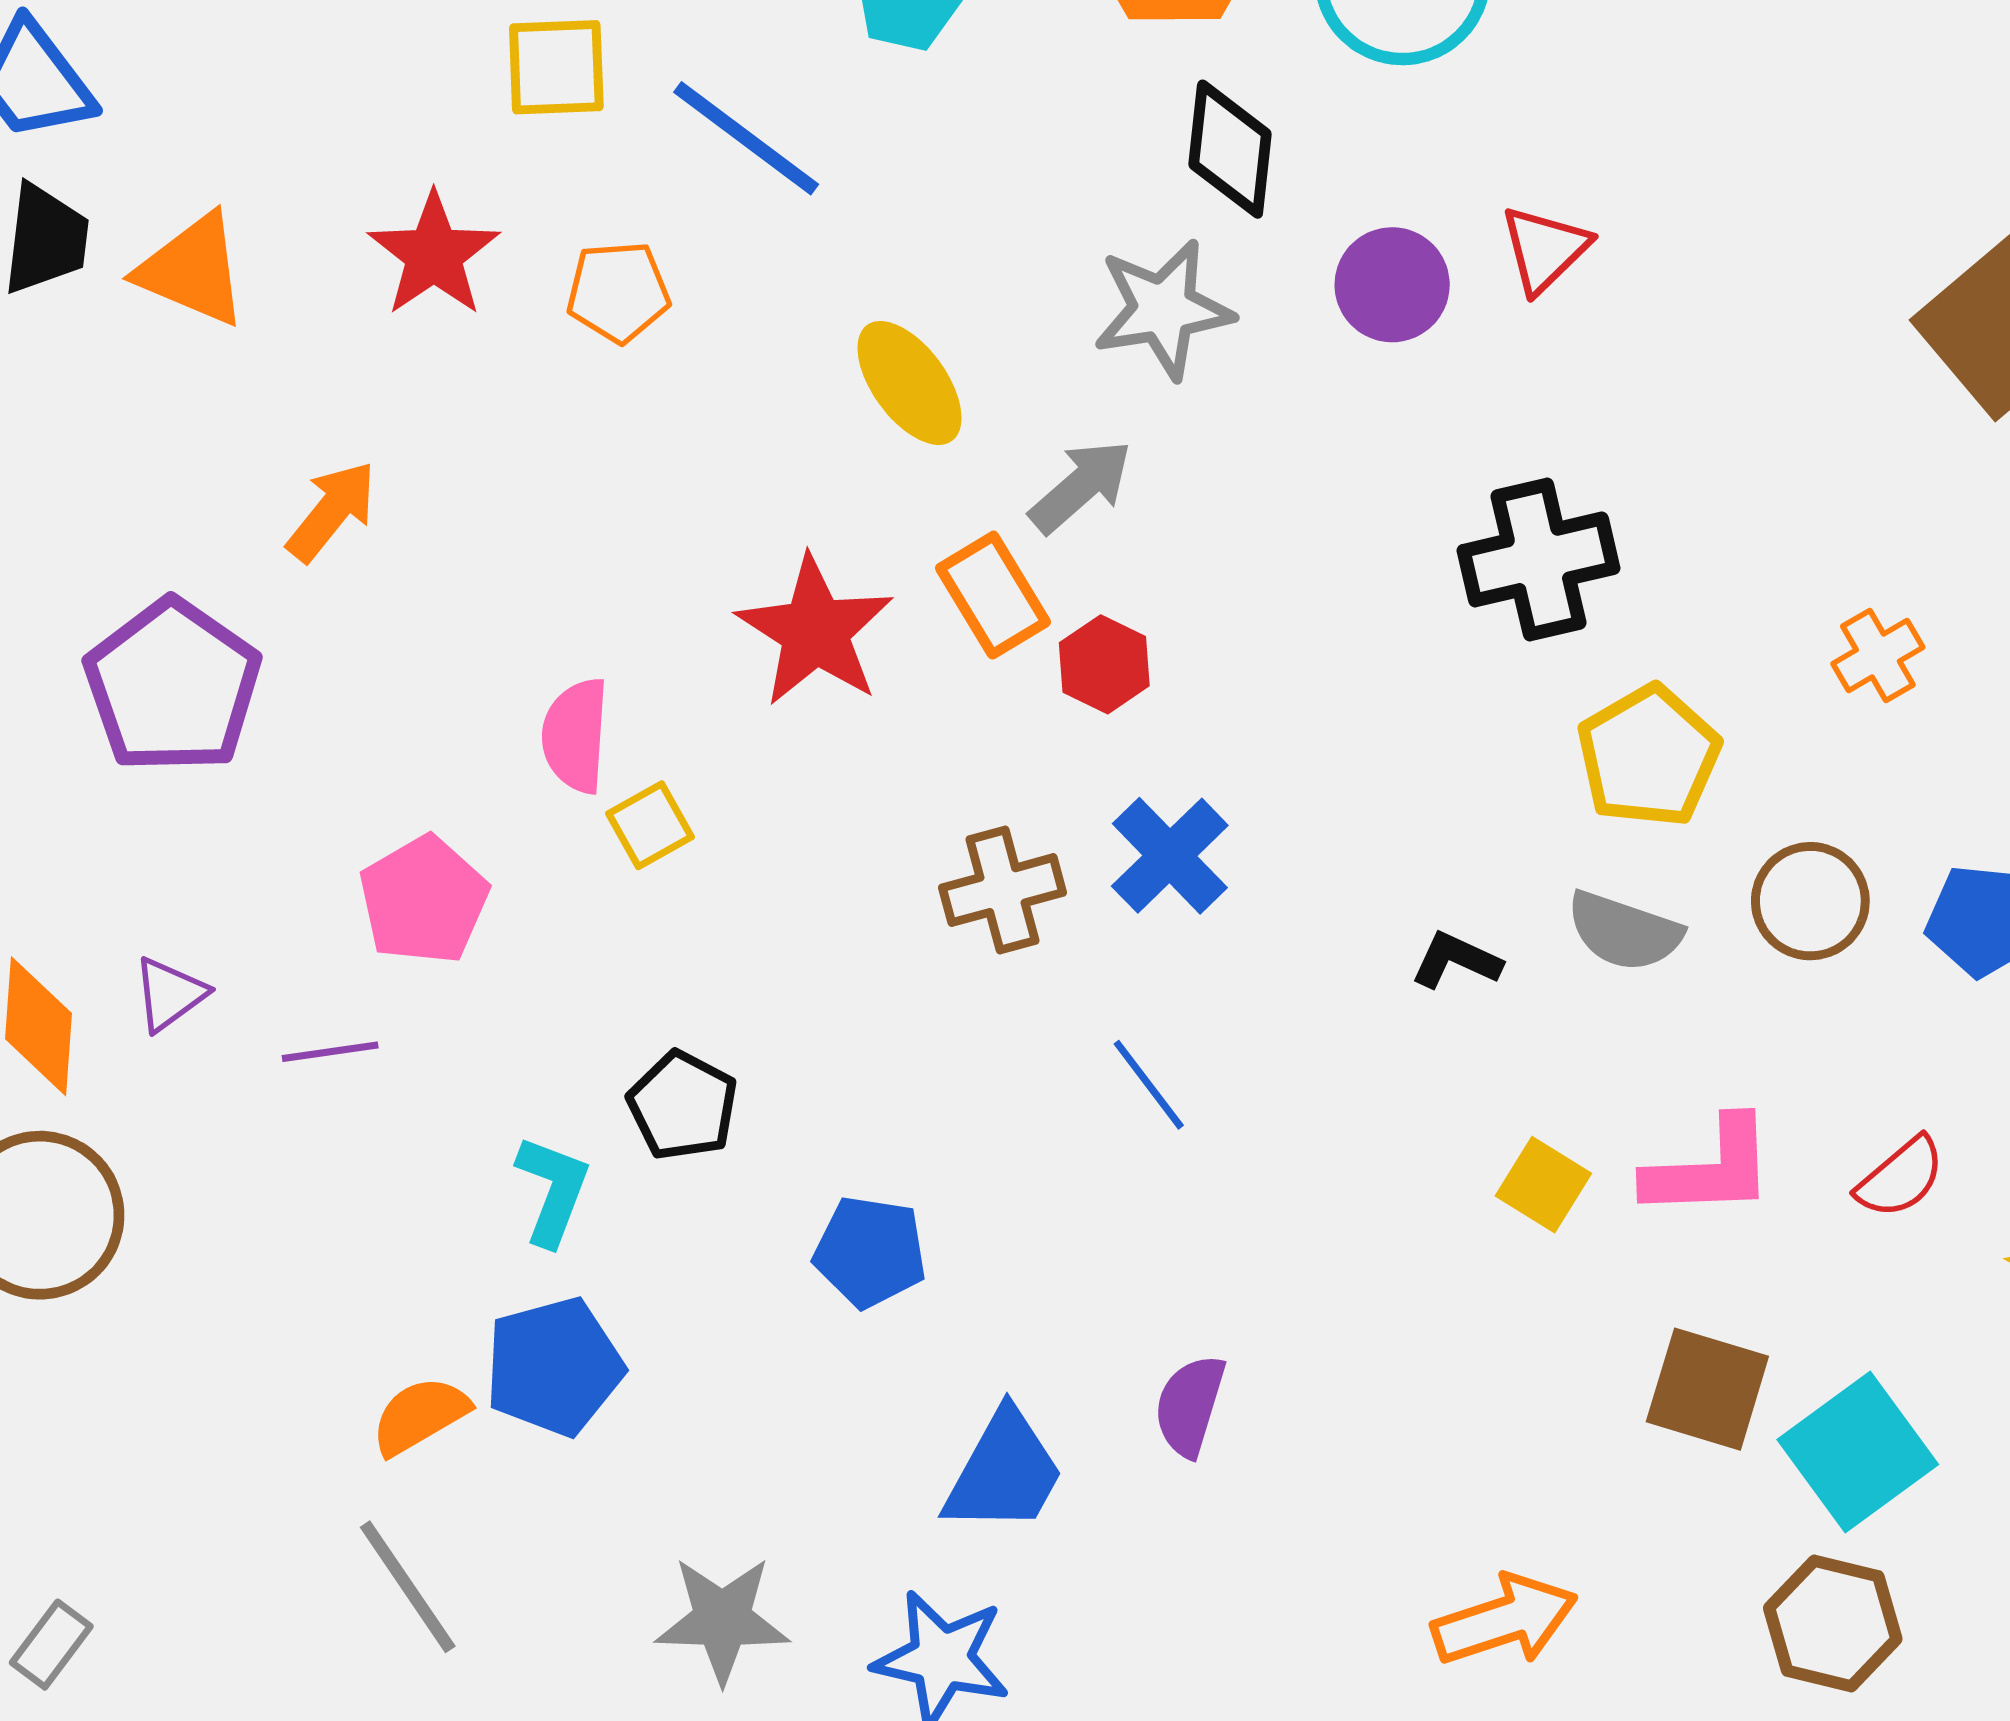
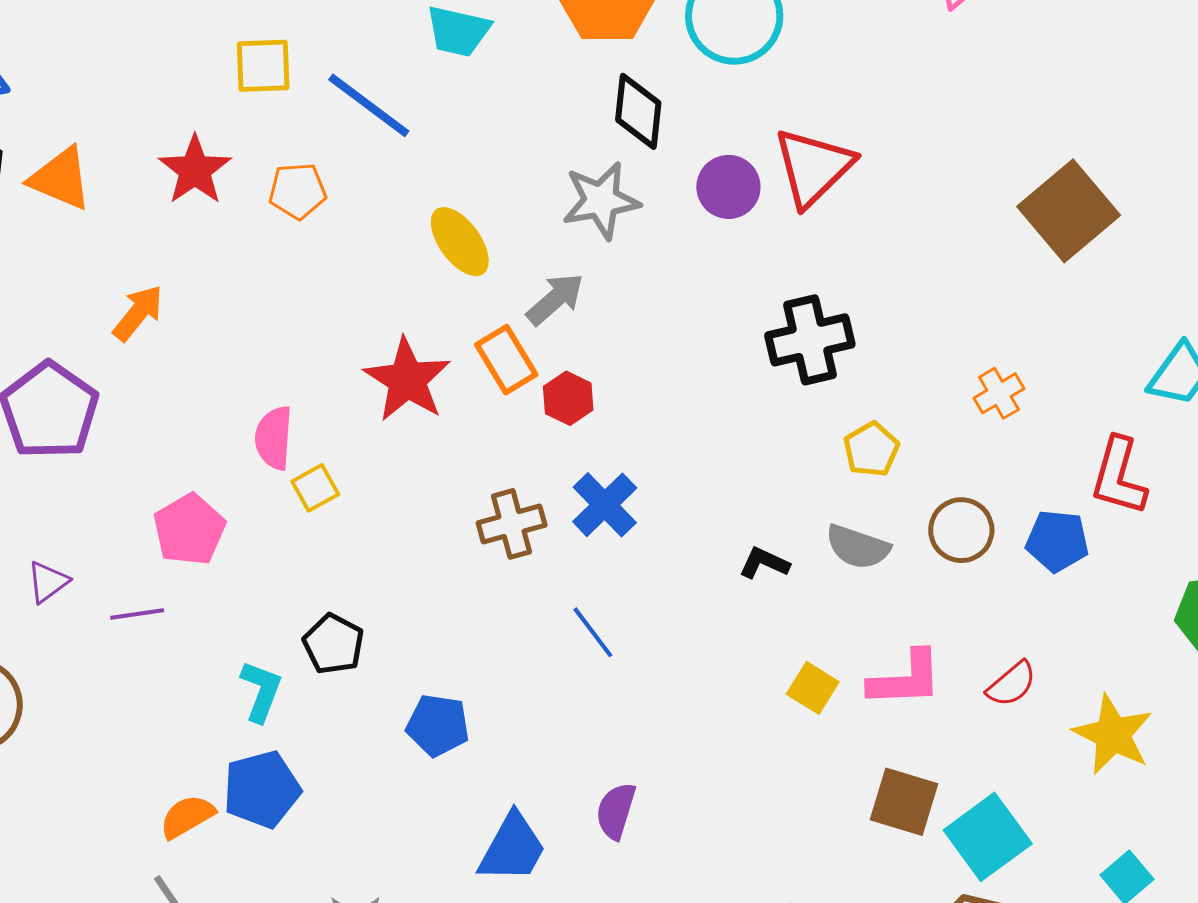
red triangle: (1545, 249) -> (813, 167), size x1.6
yellow pentagon: (1649, 756) -> (871, 449), size x0.7

